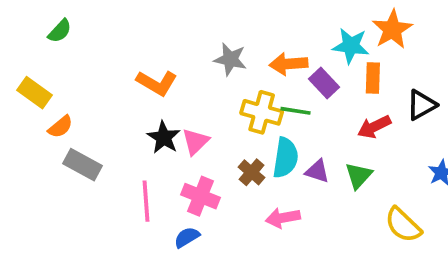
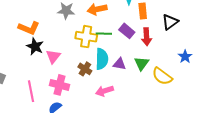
purple rectangle: (324, 83) -> (127, 31), moved
red arrow: (374, 127) -> (147, 37), turned -60
black star: (164, 137) -> (35, 46), moved
yellow semicircle: (403, 225) -> (162, 76), moved

